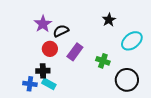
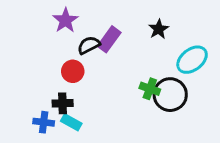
purple star: (43, 24) -> (65, 20), moved
purple rectangle: (75, 52) -> (109, 39), moved
black circle: (127, 80) -> (170, 95), moved

